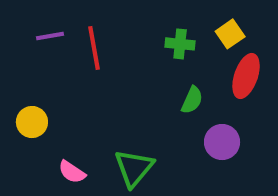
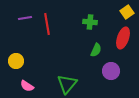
yellow square: (230, 34) -> (127, 12), moved
pink semicircle: (72, 172) -> (27, 86), moved

